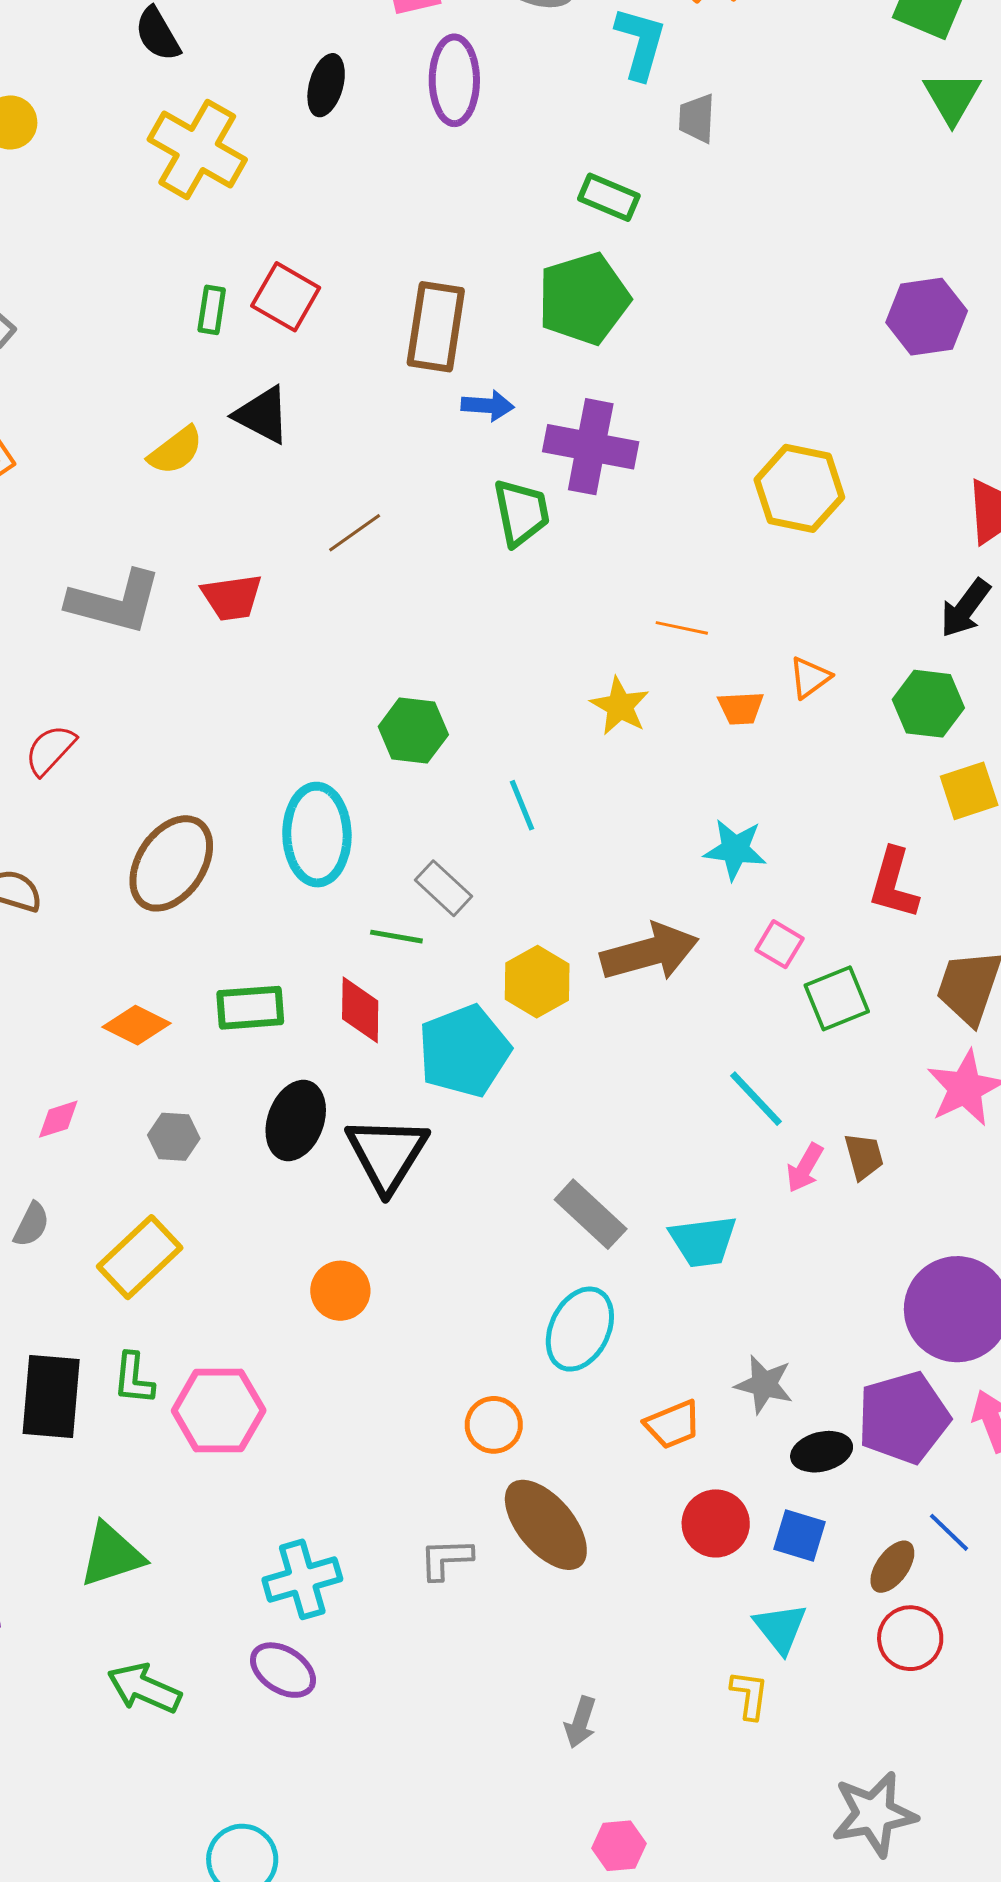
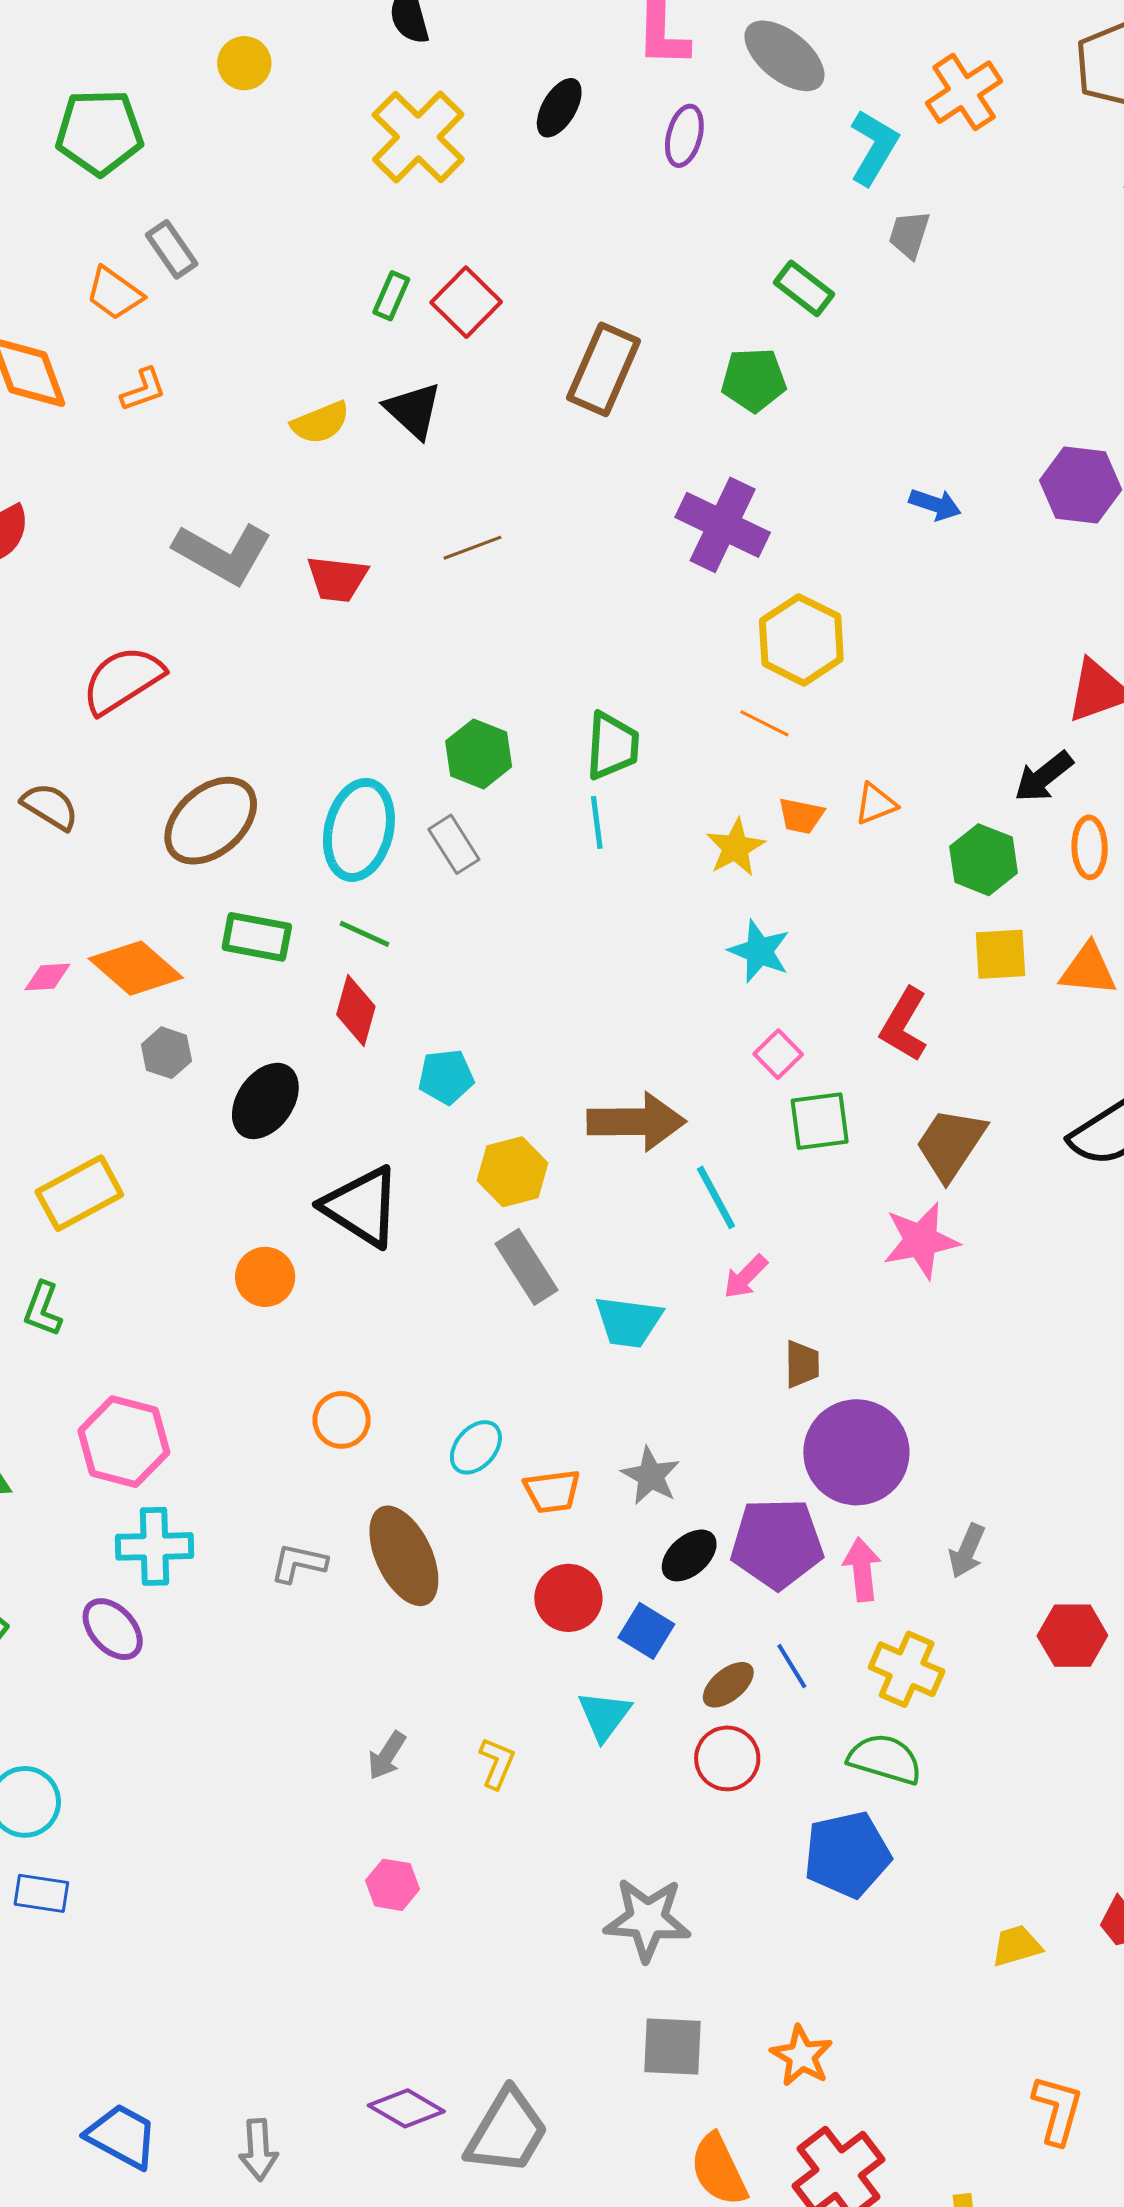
purple ellipse: (454, 80) -> (684, 136), size x0.7
green pentagon: (584, 299) -> (754, 380), size x0.7
blue arrow: (488, 406) -> (935, 504), moved
yellow hexagon: (799, 488) -> (801, 640), moved
green trapezoid: (521, 513) -> (612, 746), moved
yellow star: (620, 706) -> (736, 847), moved
red semicircle: (50, 750) -> (123, 680), size x1.5
cyan line: (522, 805) -> (597, 822), moved
gray rectangle: (443, 888) -> (454, 844), moved
green line: (396, 937) -> (364, 934), moved
brown arrow: (650, 952) -> (636, 1122), moved
yellow hexagon: (537, 982) -> (513, 1172), moved
green rectangle: (250, 1008) -> (257, 937), moved
orange diamond: (136, 1025) -> (136, 968), size x1.4
cyan pentagon: (464, 1051) -> (446, 1077), size x0.6
pink diamond: (58, 1119) -> (47, 977), moved
gray hexagon: (174, 1137) -> (166, 1053), moved
black triangle: (387, 1154) -> (362, 1207), moved, turned -44
brown trapezoid: (864, 1156) -> (802, 1364), moved
cyan ellipse: (580, 1329) -> (476, 1447), moved, size x0.7
pink hexagon: (219, 1411) -> (124, 1442), moved
orange circle: (494, 1425) -> (342, 1420), moved
black ellipse: (822, 1452) -> (689, 1555), turned -42
yellow L-shape: (749, 1695) -> (497, 1763), moved

